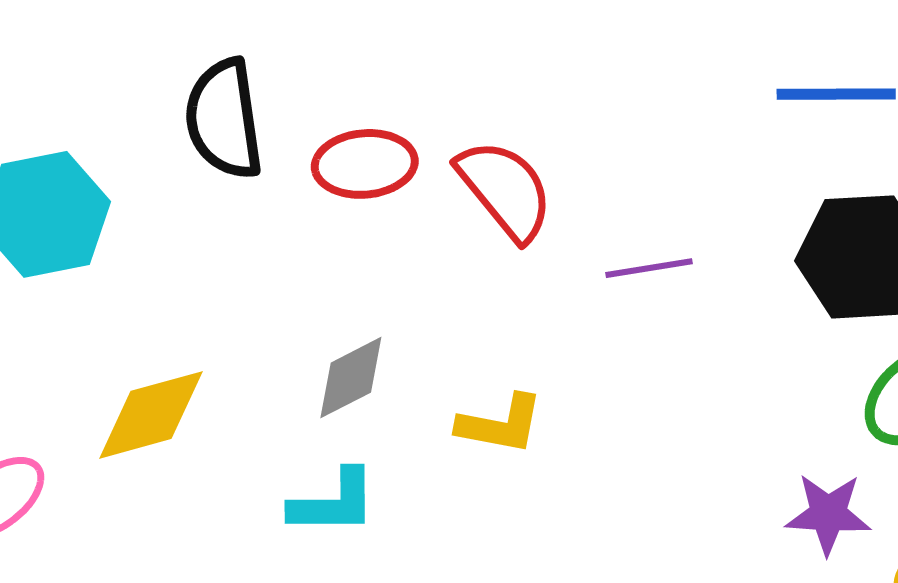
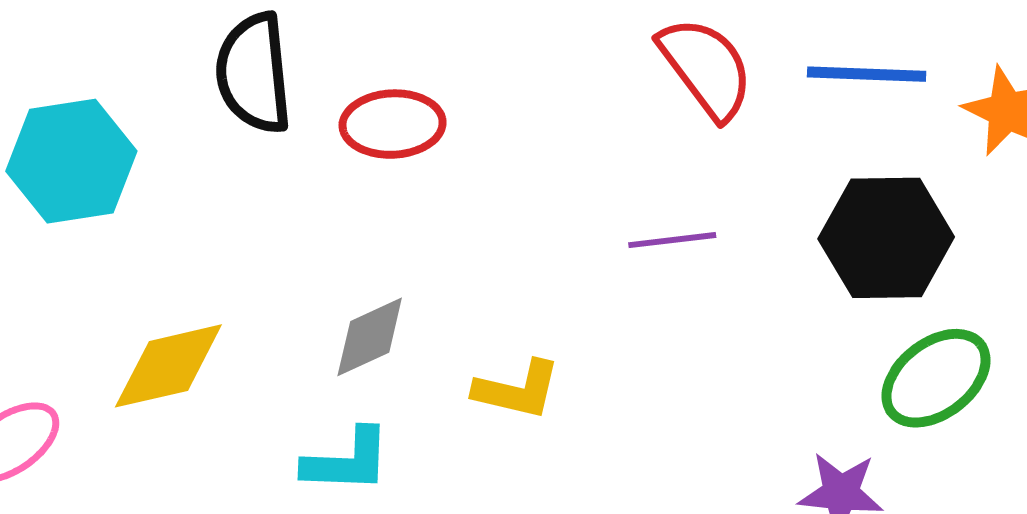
red semicircle: (505, 190) -> (706, 68), moved

